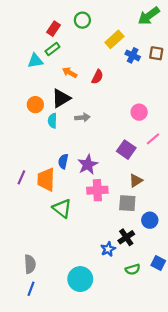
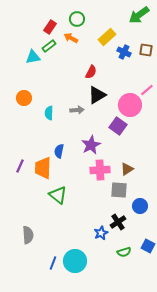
orange arrow: (70, 73) -> (71, 38), moved
black triangle: (61, 98) -> (97, 95), moved
orange circle: (35, 105) -> (24, 98), moved
pink circle: (139, 112) -> (130, 105), size x1.5
pink line: (153, 139) -> (147, 90), moved
purple square: (126, 150) -> (118, 126), moved
purple star: (88, 165) -> (91, 145), moved
pink cross: (97, 190) -> (100, 170), moved
gray semicircle: (30, 264) -> (28, 235), moved
blue line: (31, 289) -> (53, 263), moved

